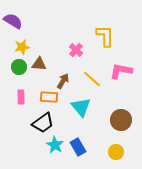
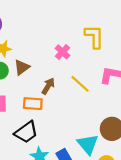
brown triangle: (39, 64) -> (22, 67), turned -42
cyan triangle: (81, 107) -> (88, 144), moved

